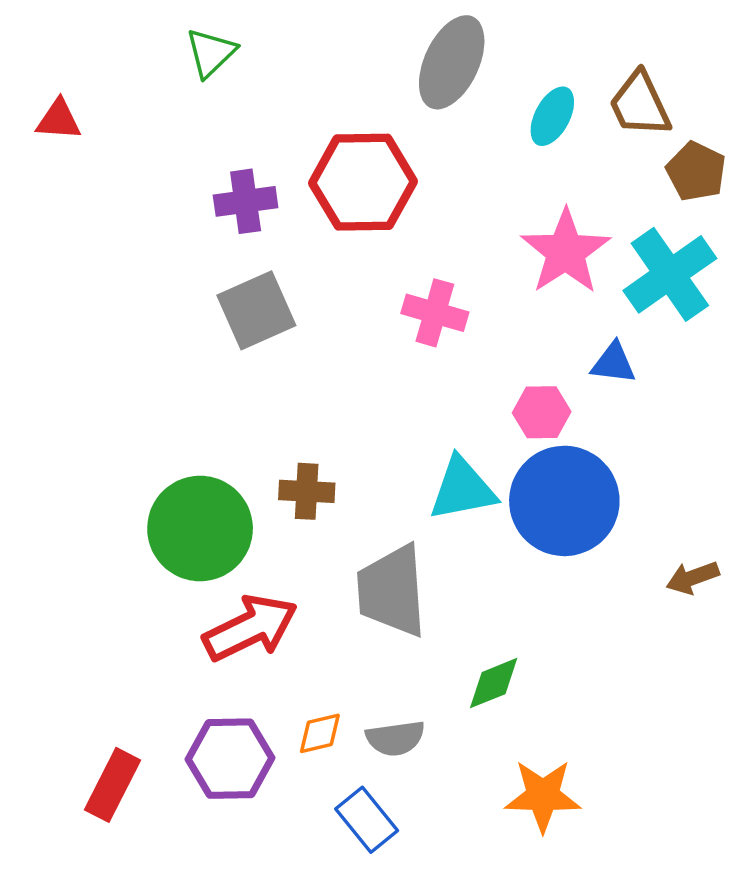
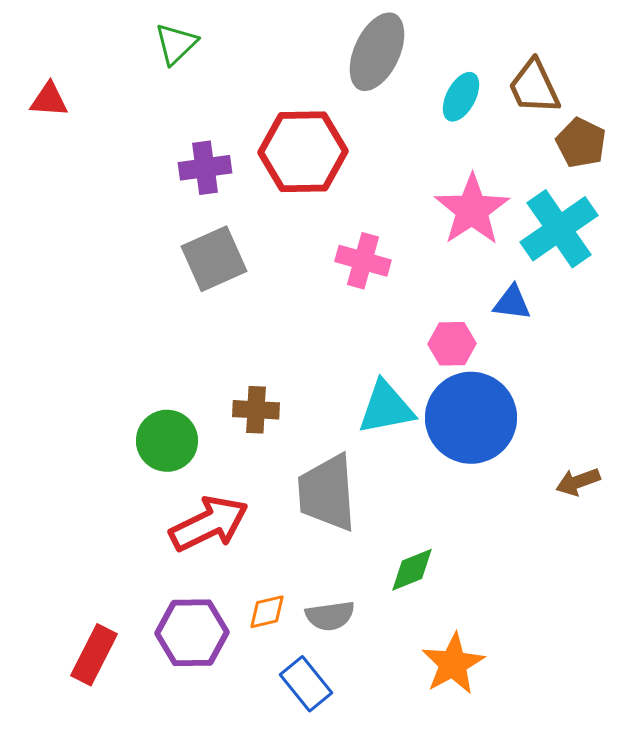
green circle: (200, 528) -> (167, 441), size x0.7
orange star: (543, 796) -> (453, 664), turned -30

